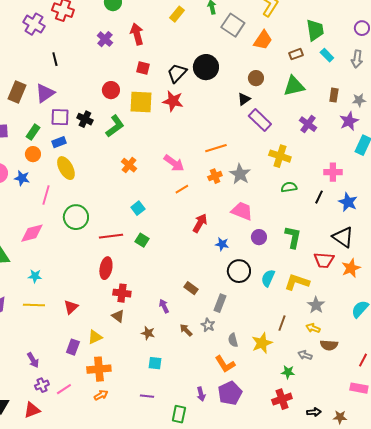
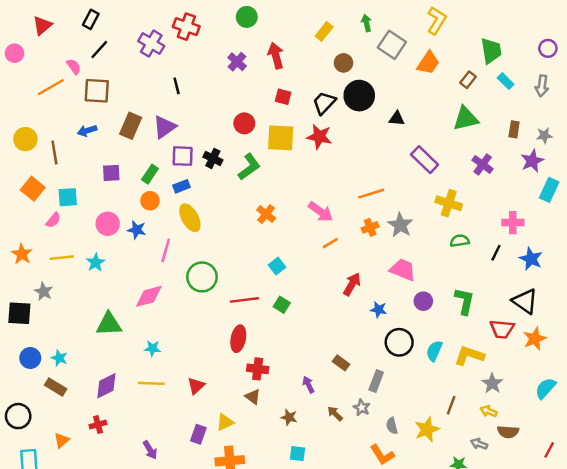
brown rectangle: (296, 54) -> (468, 80), turned -32
brown circle: (256, 78) -> (344, 63), moved
black triangle: (244, 99) -> (397, 119), moved, turned 40

